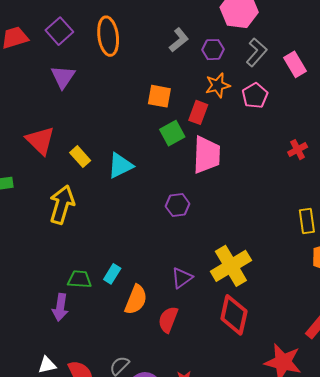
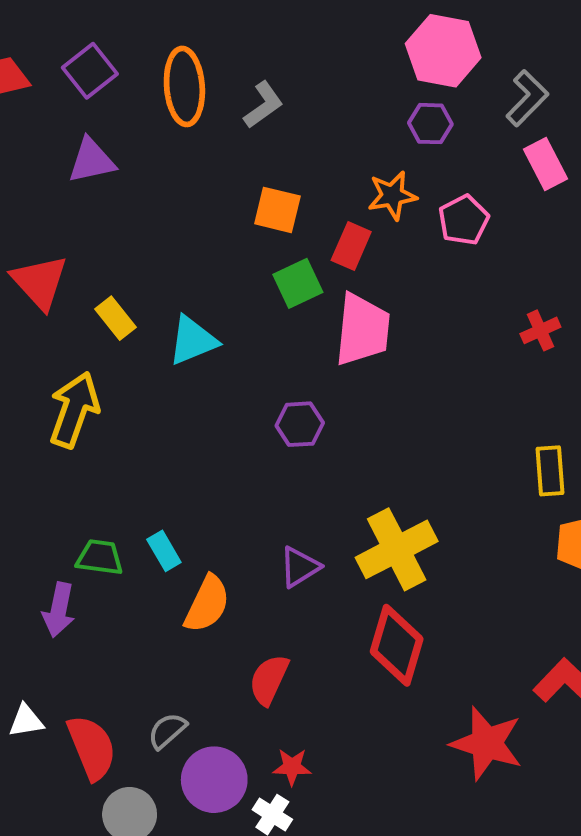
gray L-shape: (179, 40) -> (263, 105), moved
purple hexagon: (213, 50) -> (430, 124), moved
gray L-shape: (256, 52) -> (527, 98), moved
purple triangle: (63, 77) -> (92, 161), turned 40
cyan rectangle: (112, 274) -> (164, 551), turned -66
red semicircle: (168, 320) -> (269, 680), moved

